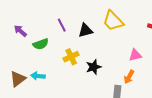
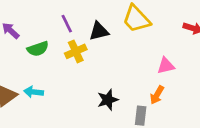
yellow cross: (71, 57) -> (76, 51), moved
black star: (94, 67) -> (108, 100), moved

